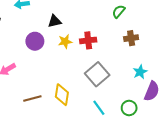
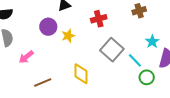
yellow star: (65, 42) -> (68, 36), moved
brown line: (32, 99) -> (43, 82), moved
cyan line: (99, 108) -> (135, 60), moved

